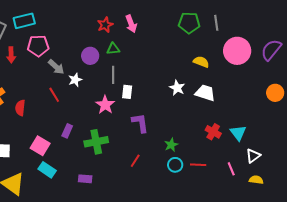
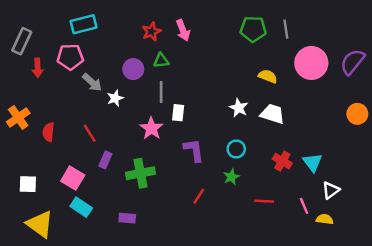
cyan rectangle: (24, 21) -> (84, 24), moved
red line: (54, 95) -> (90, 133), moved
red line: (135, 161) -> (199, 196), moved
cyan circle: (175, 165) -> (236, 149), moved
yellow semicircle: (256, 180) -> (325, 219), moved

